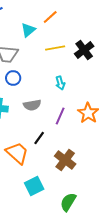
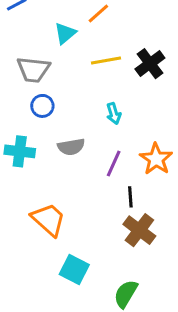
black line: (39, 138) -> (130, 197), moved, turned -40
brown cross: (65, 160) -> (139, 230), moved
cyan square: (34, 186) -> (74, 270), turned -36

